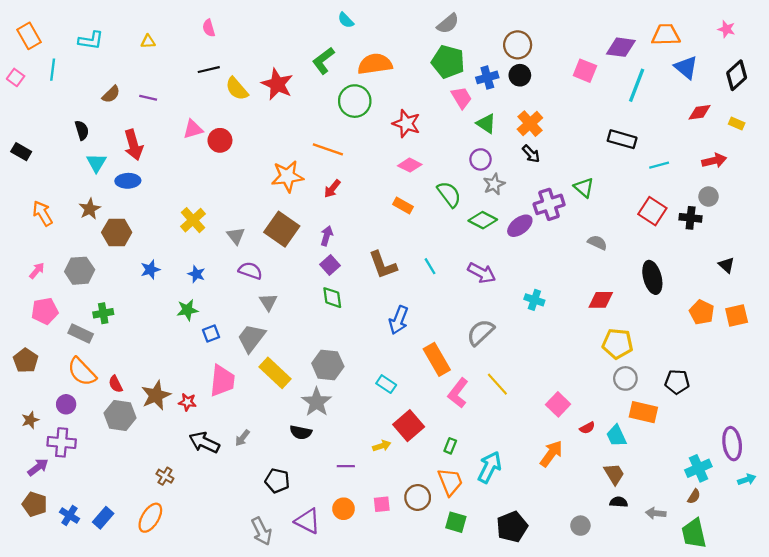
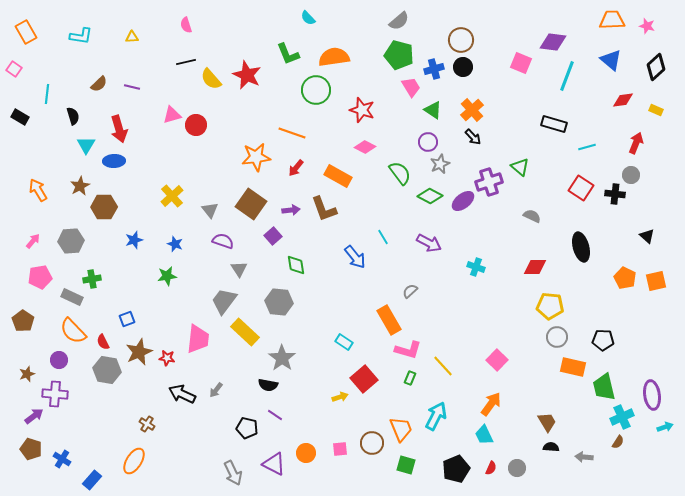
orange trapezoid: (666, 35) -> (612, 20), moved
green L-shape: (323, 61) -> (288, 54), turned -75
cyan line: (53, 70) -> (47, 94), moved
black rectangle: (21, 152) -> (20, 117), moved
red arrow: (714, 161) -> (636, 143), turned -55
orange rectangle: (403, 205) -> (338, 176), moved, size x1.5
purple arrow: (327, 236) -> (291, 210), turned 66
purple square: (330, 265) -> (273, 236), moved
brown L-shape: (383, 265) -> (324, 209), moved
blue arrow: (399, 320) -> (355, 257), moved, turned -60
gray semicircle: (481, 332) -> (410, 291), moved, size x0.6
blue square: (211, 334) -> (127, 319), moved
gray hexagon: (328, 365) -> (279, 302), moved
yellow line: (497, 384) -> (443, 366), moved
pink L-shape: (458, 393) -> (408, 350), turned -112
red semicircle: (587, 428) -> (491, 468), moved, turned -40
cyan trapezoid: (616, 436) -> (484, 435), moved
green rectangle: (450, 446) -> (410, 378), moved
purple line: (346, 466) -> (275, 415), moved, turned 35
blue rectangle: (103, 518) -> (92, 480), moved
green trapezoid: (694, 533) -> (604, 387), moved

